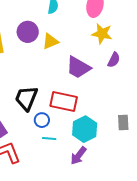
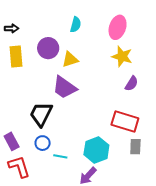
purple trapezoid: (78, 67) -> (64, 87), moved
red rectangle: (64, 102) -> (125, 121), moved
blue circle: (42, 120) -> (43, 143), moved

